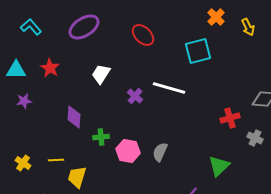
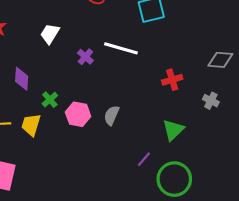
red cross: (230, 118) -> (172, 80), moved
green cross: (101, 137) -> (50, 100), turned -35
yellow trapezoid: (77, 177) -> (31, 125), moved

